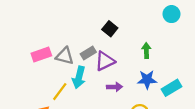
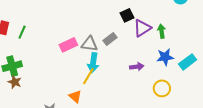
black square: (110, 29) -> (127, 15), turned 32
purple triangle: (105, 61) -> (142, 28), moved
cyan arrow: (79, 77) -> (93, 63), moved

